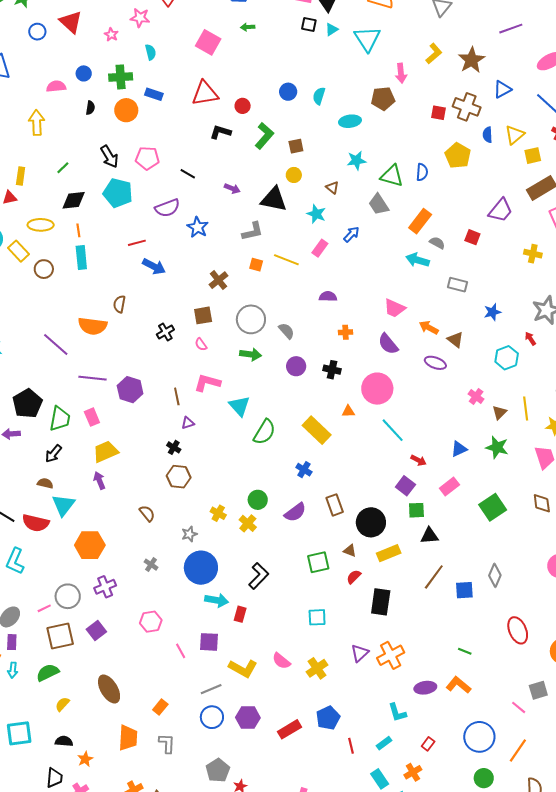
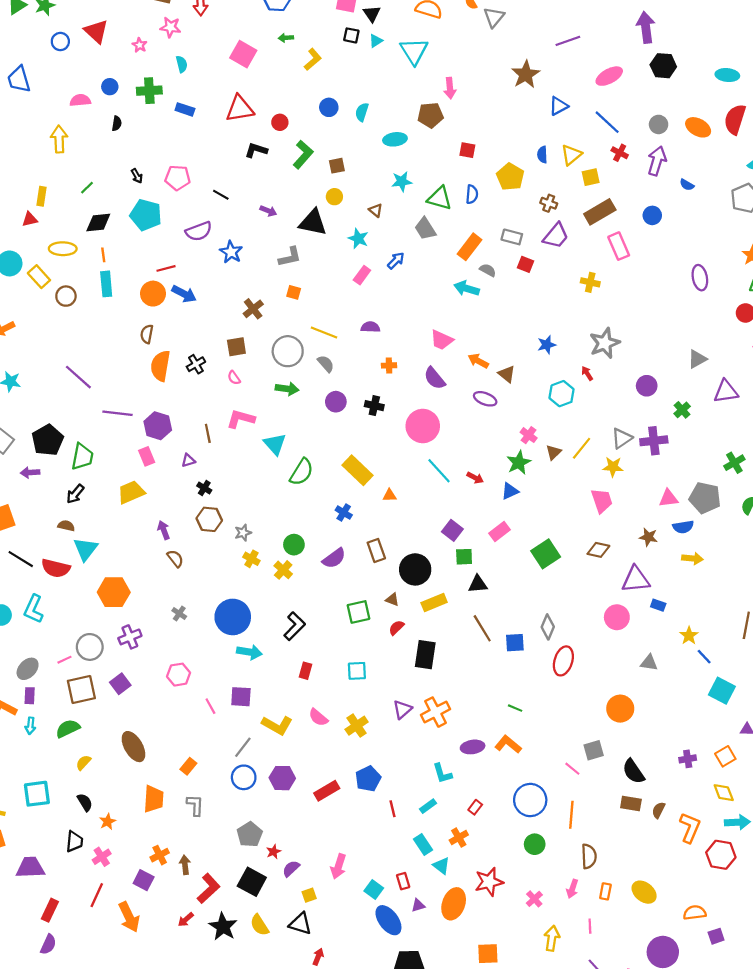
yellow L-shape: (434, 54) -> (313, 59), moved
brown cross: (467, 107) -> (549, 203), moved, size x0.6
orange circle: (126, 110) -> (153, 294), moved
red square: (438, 113) -> (467, 150), moved
black arrow: (109, 157) -> (137, 176), size x0.6
yellow line: (286, 260) -> (324, 332), moved
gray rectangle: (458, 285) -> (512, 237), moved
orange semicircle: (93, 326) -> (160, 366), moved, turned 92
yellow line: (526, 408) -> (582, 448), turned 45
orange triangle: (348, 411) -> (390, 495), moved
pink rectangle: (92, 417) -> (147, 456), moved
purple triangle: (188, 423) -> (188, 460), moved
green star: (497, 447) -> (519, 463), moved, turned 30
red arrow: (418, 460) -> (475, 478), moved
purple arrow: (99, 480) -> (164, 530), moved
brown diamond: (542, 503) -> (598, 550), turned -70
gray star: (189, 534) -> (243, 533), moved
brown line: (434, 577) -> (482, 628), turned -68
red rectangle: (240, 614) -> (305, 671), moved
red ellipse: (518, 630) -> (563, 661), moved, turned 40
gray line: (211, 689) -> (243, 747), turned -30
black semicircle: (64, 741) -> (85, 802), turned 54
orange line: (518, 750) -> (571, 815), turned -30

